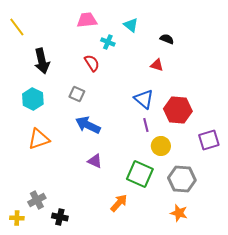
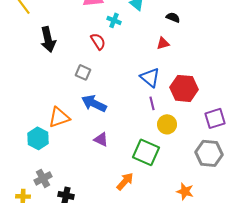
red triangle: (157, 65) -> (163, 43), turned -32
cyan hexagon: (33, 99) -> (38, 138), moved
orange triangle: (39, 139) -> (59, 117), moved
gray hexagon: (182, 179) -> (209, 153), moved

